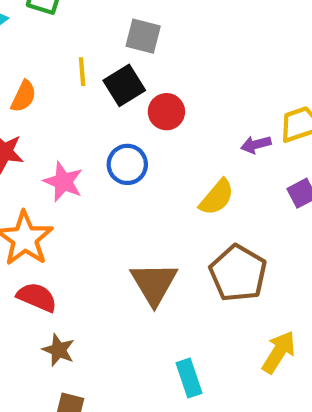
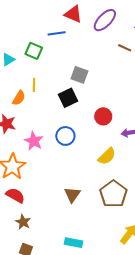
yellow line: (82, 72) -> (34, 85), moved
red circle: (166, 112) -> (103, 116), moved
brown triangle: (154, 283) -> (72, 195), size x0.7
cyan rectangle: (189, 378) -> (74, 243), moved, turned -66

